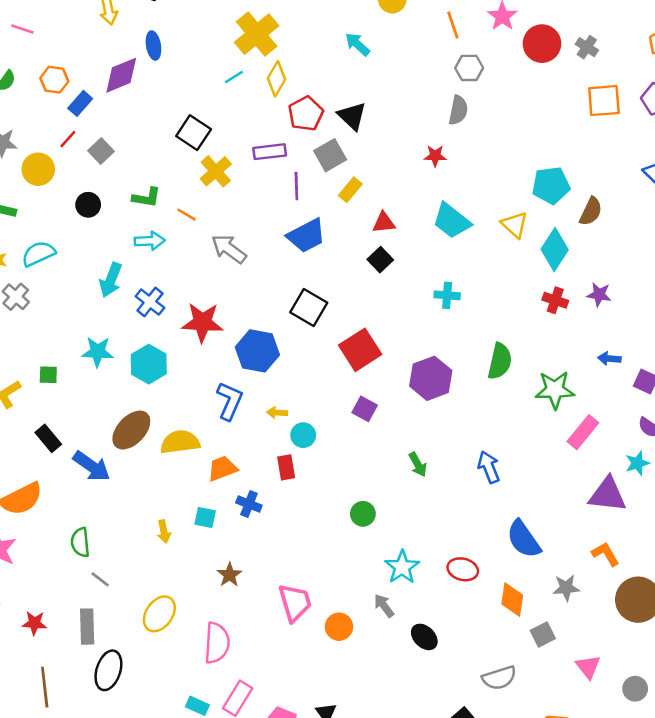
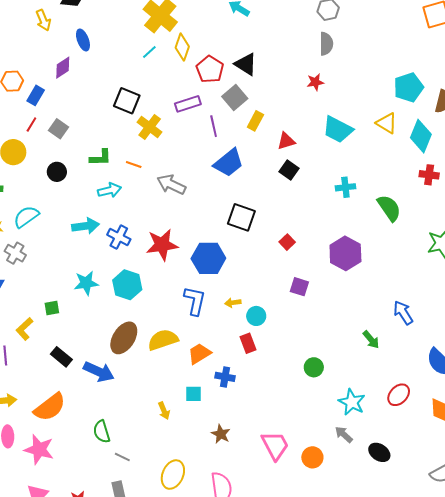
purple diamond: (121, 75) -> (63, 68), size x0.7
cyan arrow: (111, 280) -> (85, 226), turned -108
red square: (360, 350) -> (287, 242), size x0.5
green semicircle: (500, 361) -> (389, 208), moved, turned -36
green arrow: (418, 464) -> (371, 340), moved
red ellipse: (463, 569) -> (399, 395), turned -50

